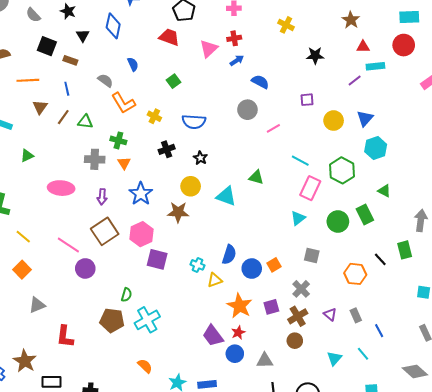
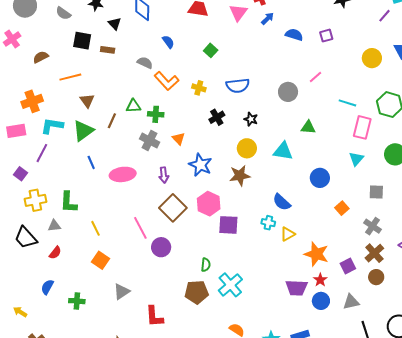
blue line: (67, 89) -> (91, 162), moved
purple square: (307, 100) -> (326, 36), moved
gray circle: (247, 110) -> (288, 92), moved
brown line: (63, 117) -> (112, 121), moved
green cross: (118, 140) -> (156, 114), moved
green triangle: (27, 156) -> (83, 131), moved, size x1.6
gray cross: (95, 159) -> (150, 141), turned 36
yellow line: (23, 237) -> (95, 228), turned 35
pink line: (68, 245) -> (140, 228), turned 40
blue semicircle: (229, 255) -> (282, 202), moved, turned 126
blue circle: (252, 269) -> (320, 178), moved
purple square: (271, 307) -> (348, 266), moved
purple trapezoid: (213, 336) -> (296, 288), turned -40

